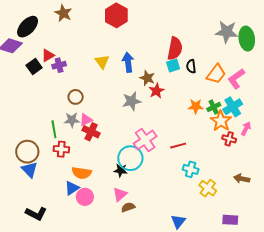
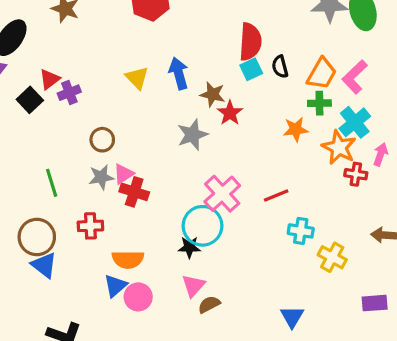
green cross: (214, 107) -> (319, 103), moved, turned 32
green line: (54, 129) -> (52, 183), moved

